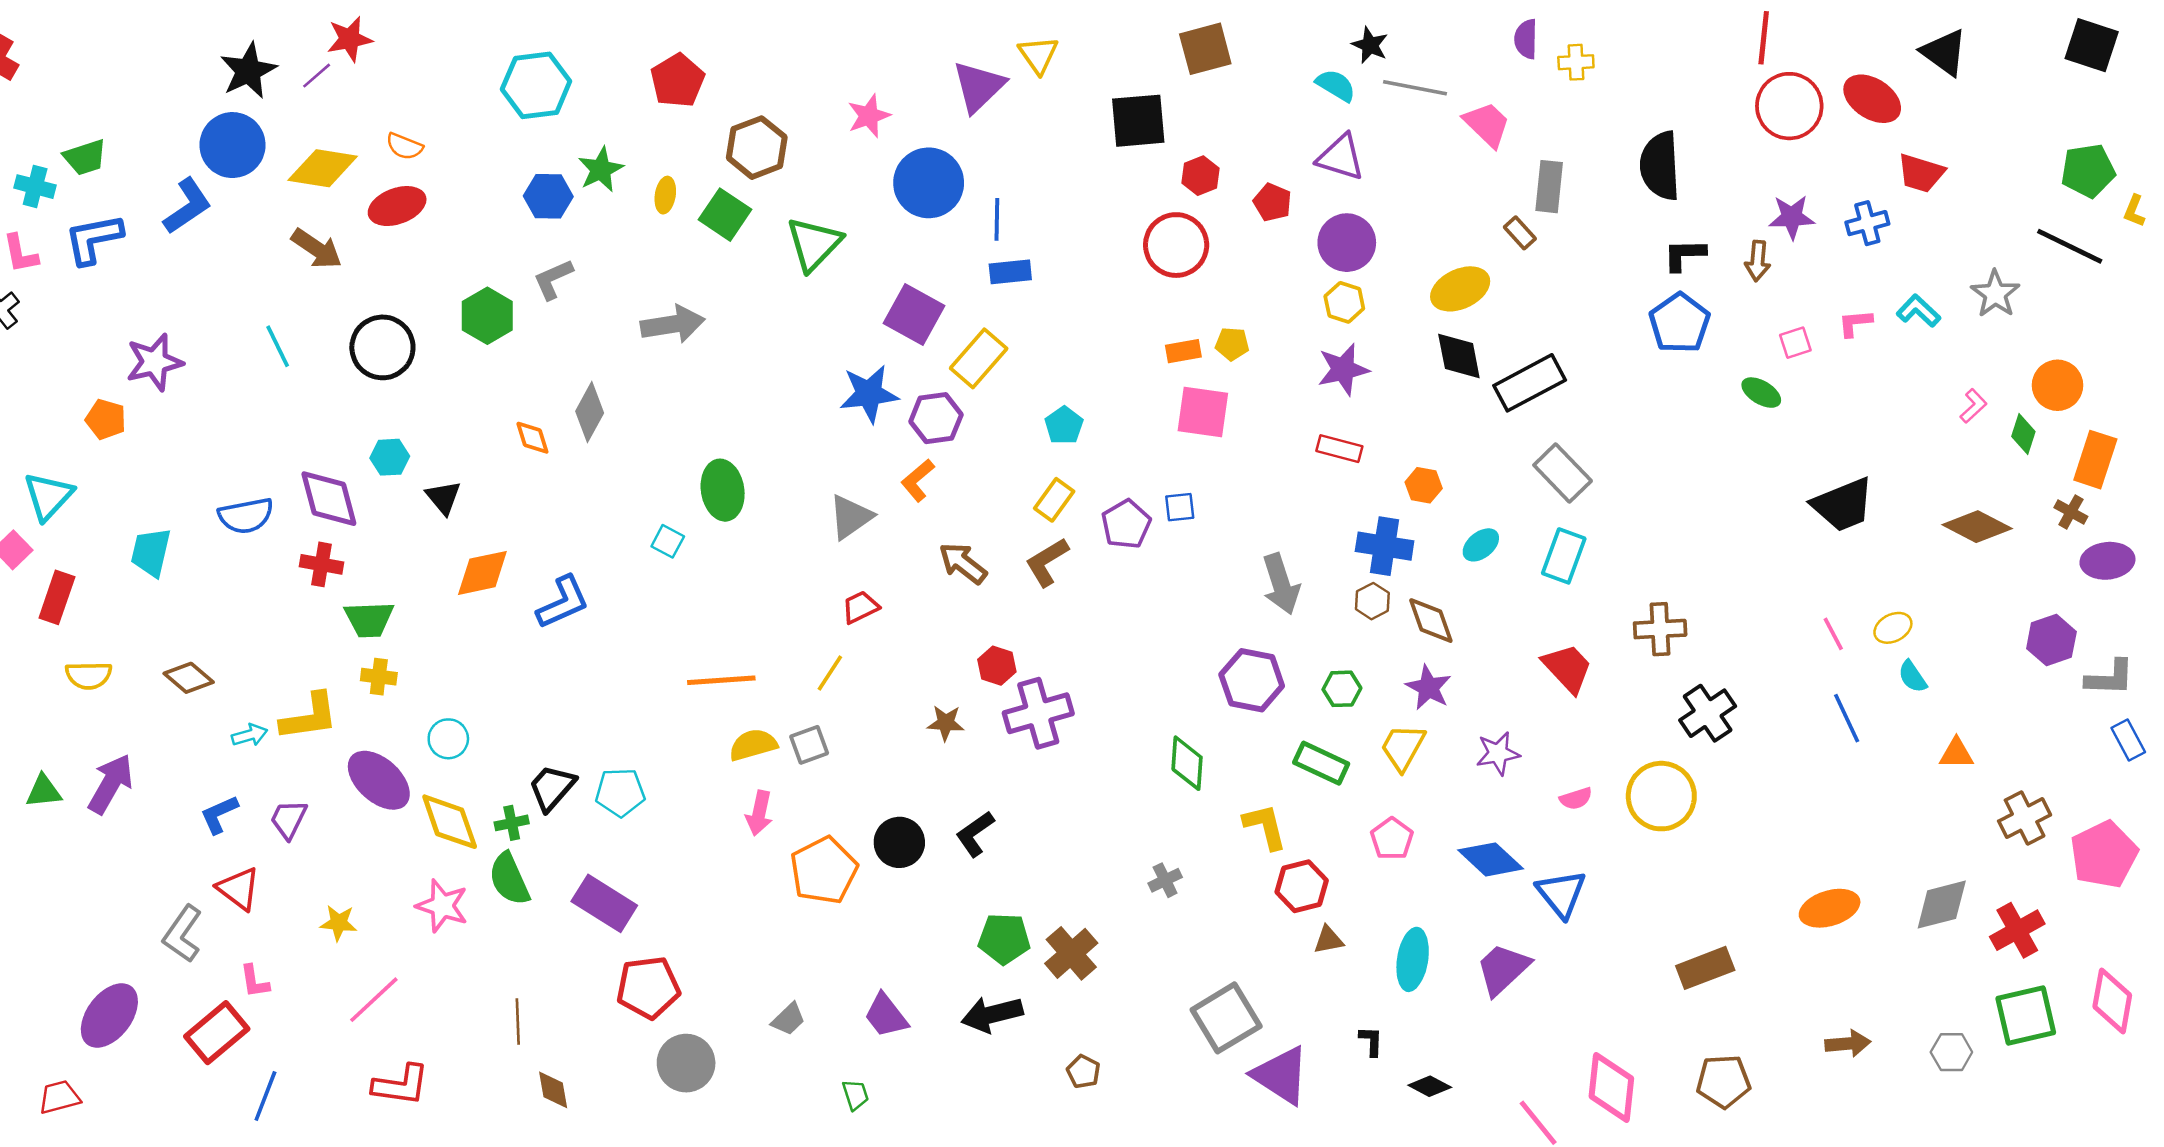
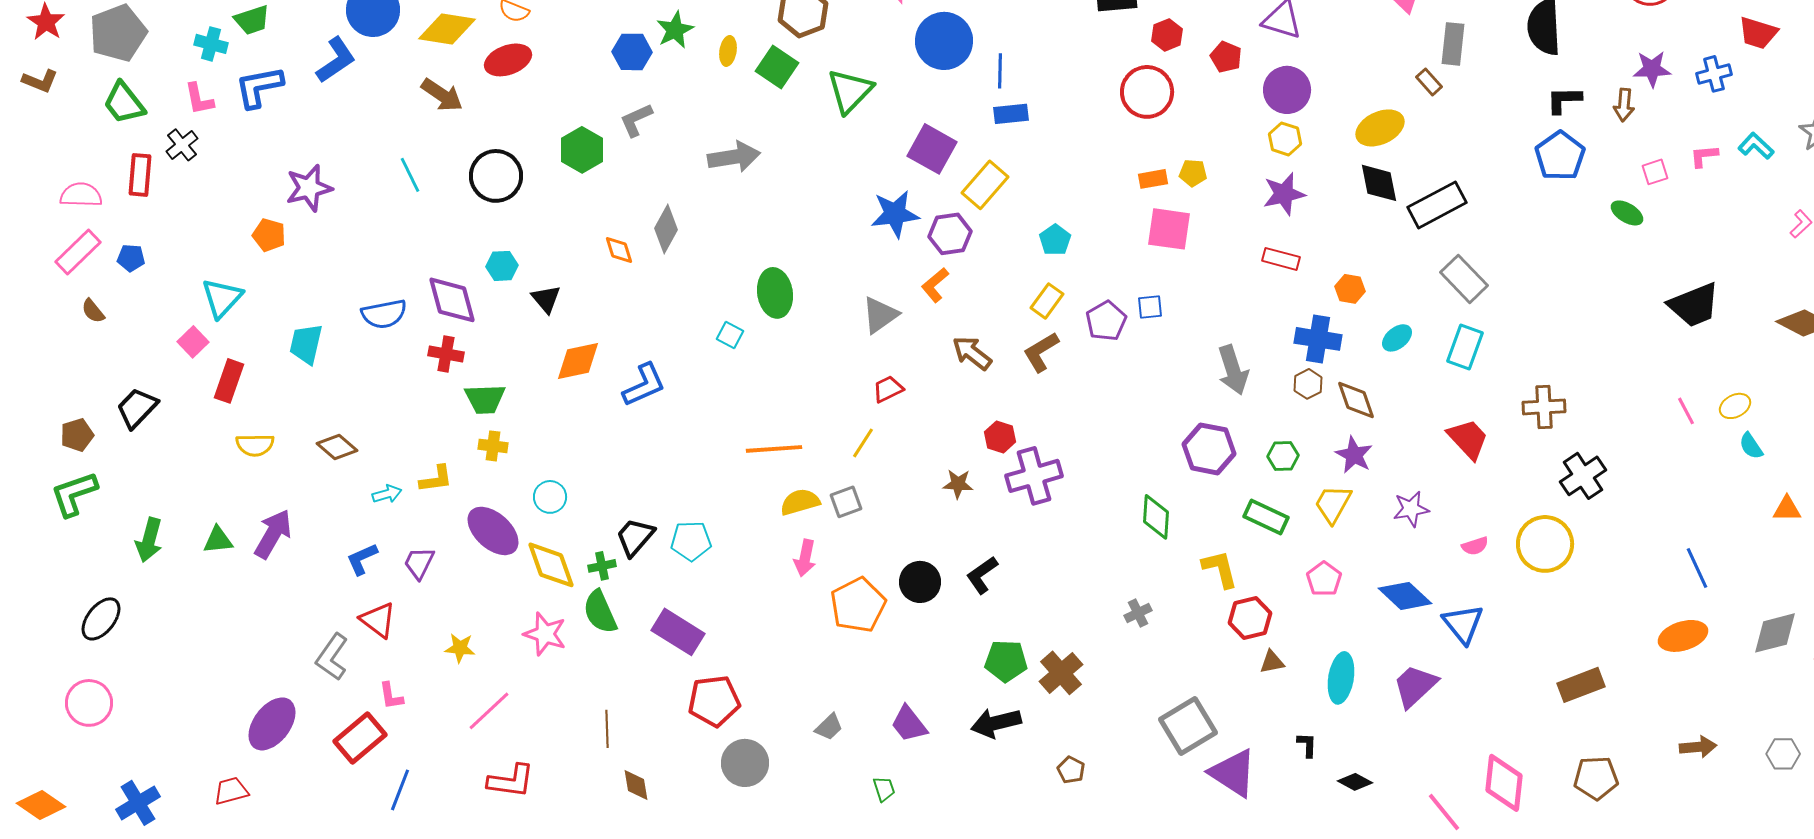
yellow L-shape: (309, 717) -> (436, 479), size x0.7
blue line: (1847, 718) -> (1697, 568), moved

